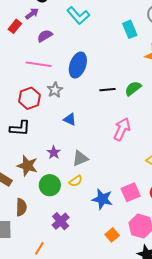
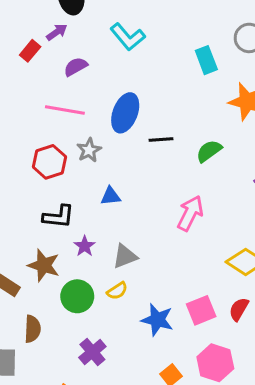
black line: (108, 90) -> (161, 139), moved
blue triangle: (70, 119) -> (111, 196), turned -32
black L-shape: (20, 128) -> (59, 217), moved

